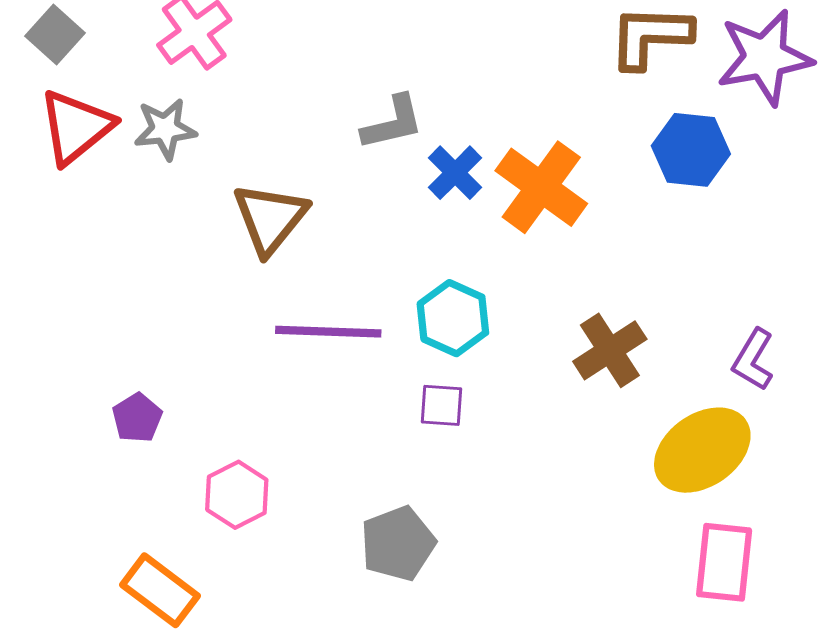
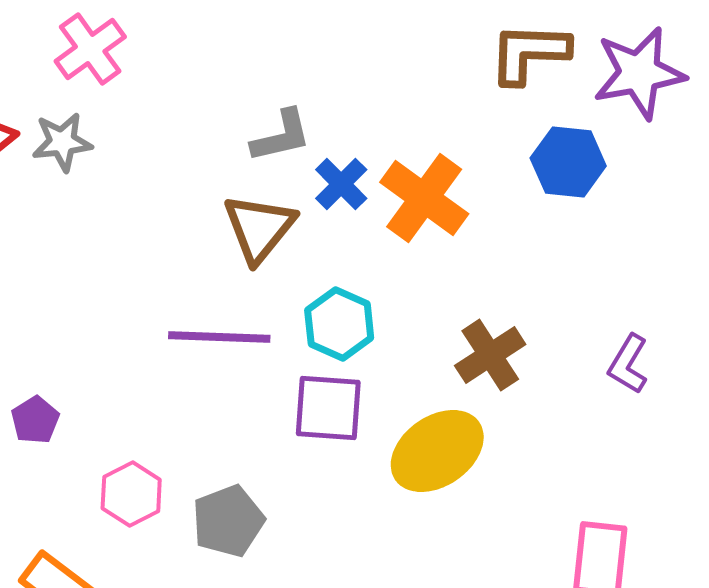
brown triangle: (270, 218) -> (259, 228), moved
purple square: (442, 405) -> (328, 408), size x1.6
yellow ellipse: (702, 450) -> (437, 451), moved
gray pentagon: (398, 544) -> (228, 521), moved

